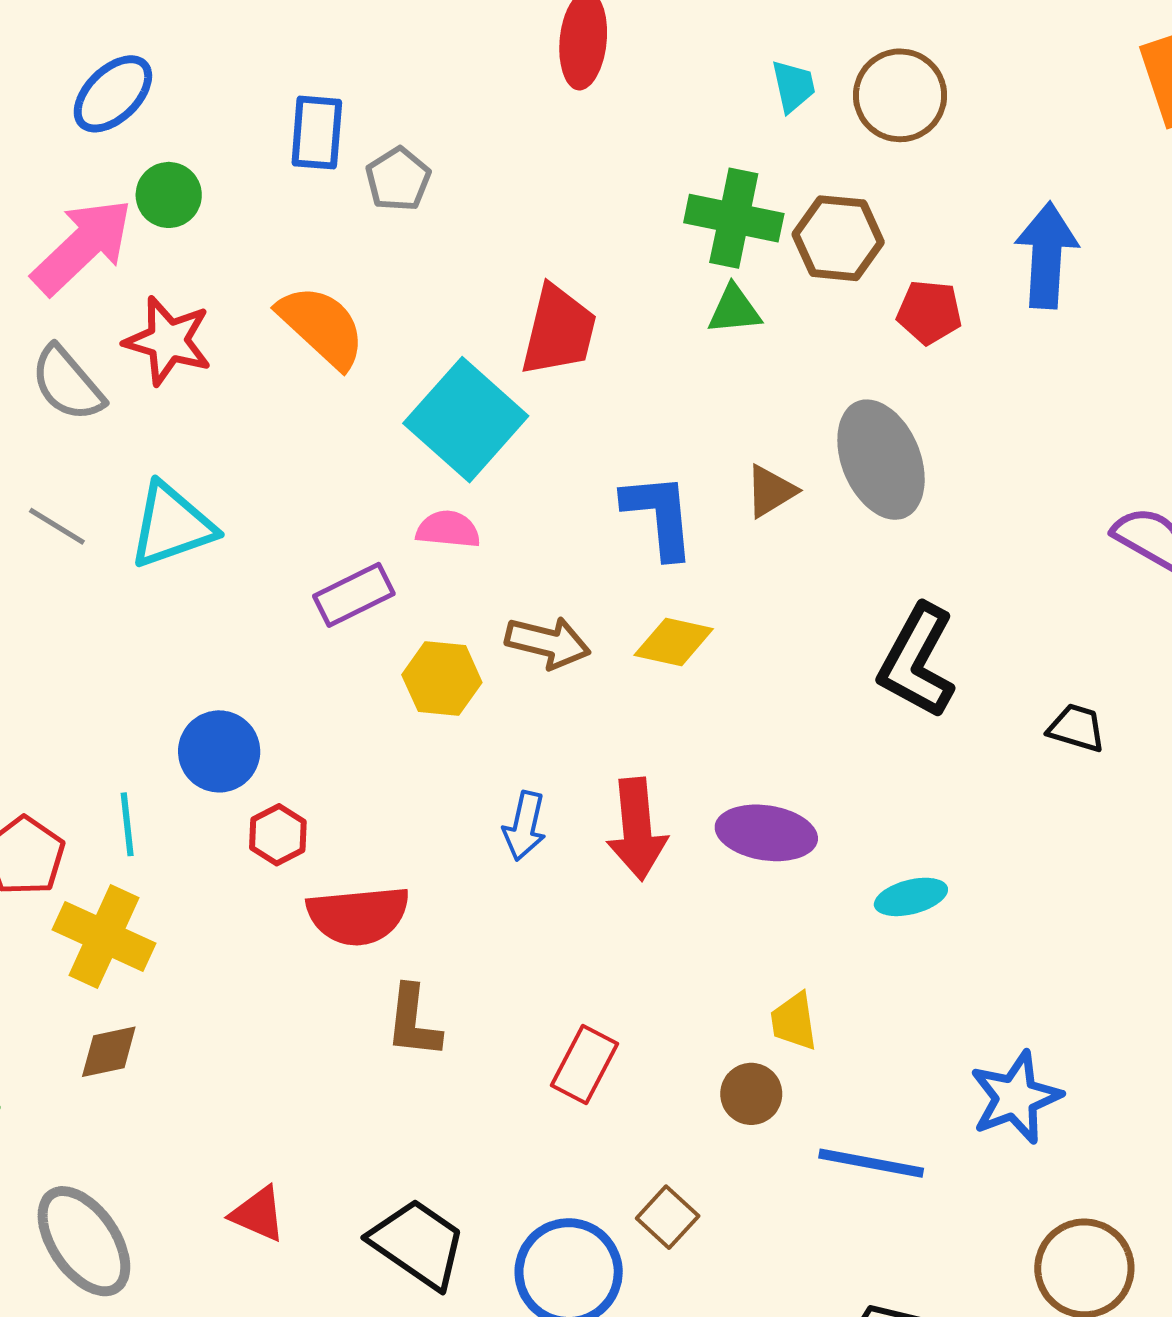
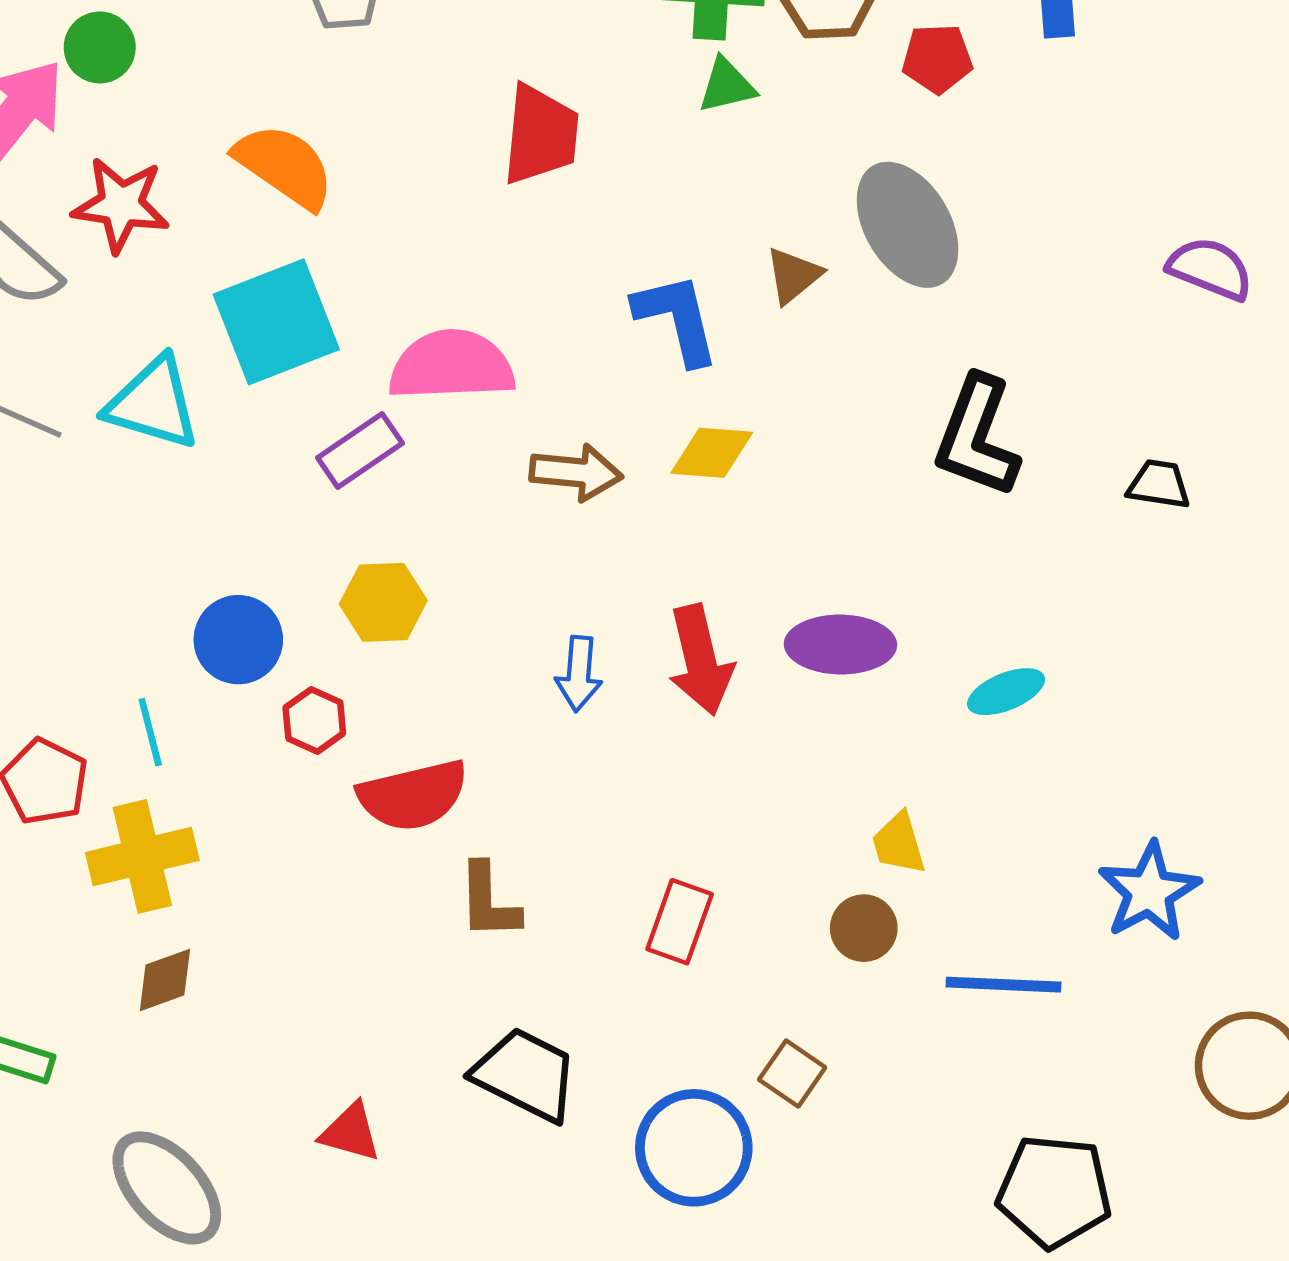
cyan square: (466, 420) -> (276, 322), moved, turned 35
cyan triangle: (172, 526) -> (153, 403), turned 44
pink semicircle: (448, 529) -> (452, 365), size x1.8
yellow hexagon: (442, 679) -> (383, 602), moved
yellow cross: (104, 936) -> (142, 856), turned -30
black trapezoid: (418, 1244) -> (525, 1075), moved

